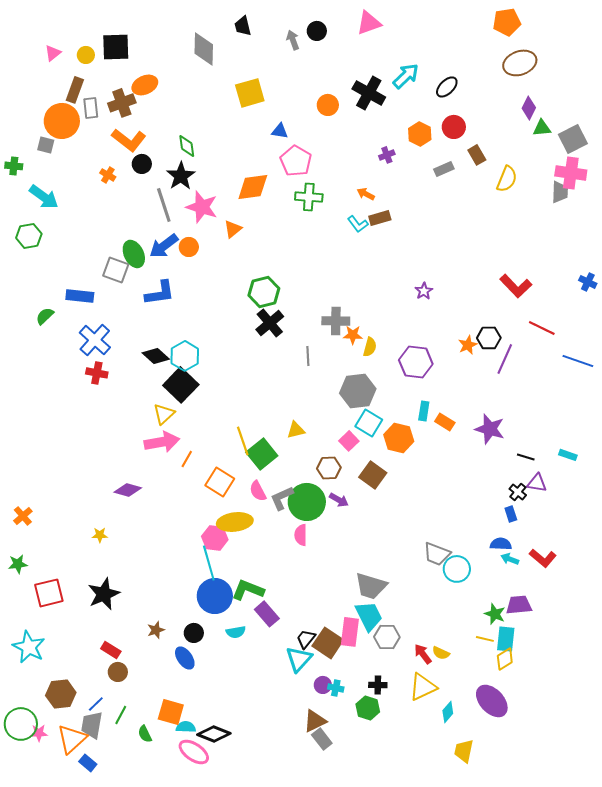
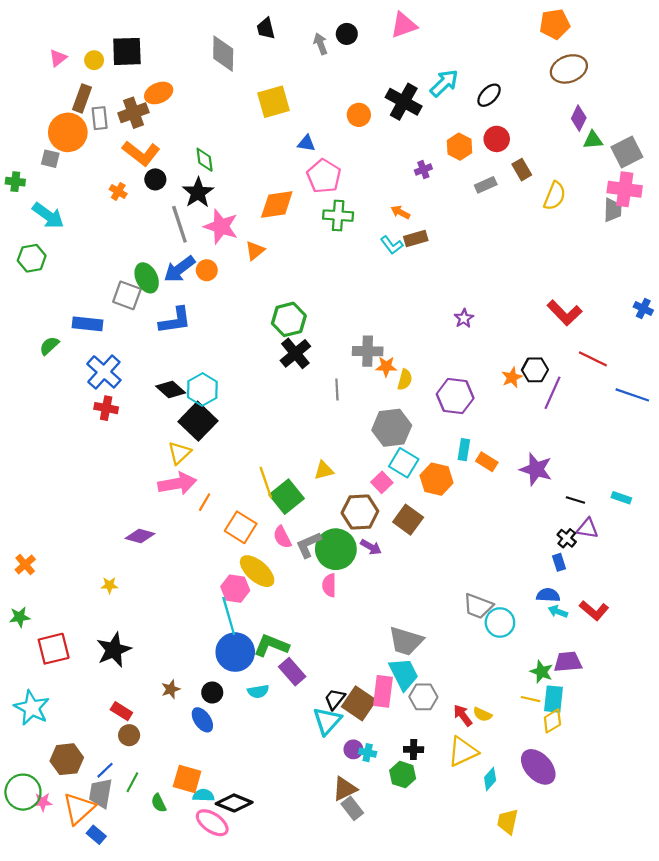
brown hexagon: (329, 468) -> (360, 512), size x1.4
yellow ellipse: (235, 522) -> (257, 571), turned 48

